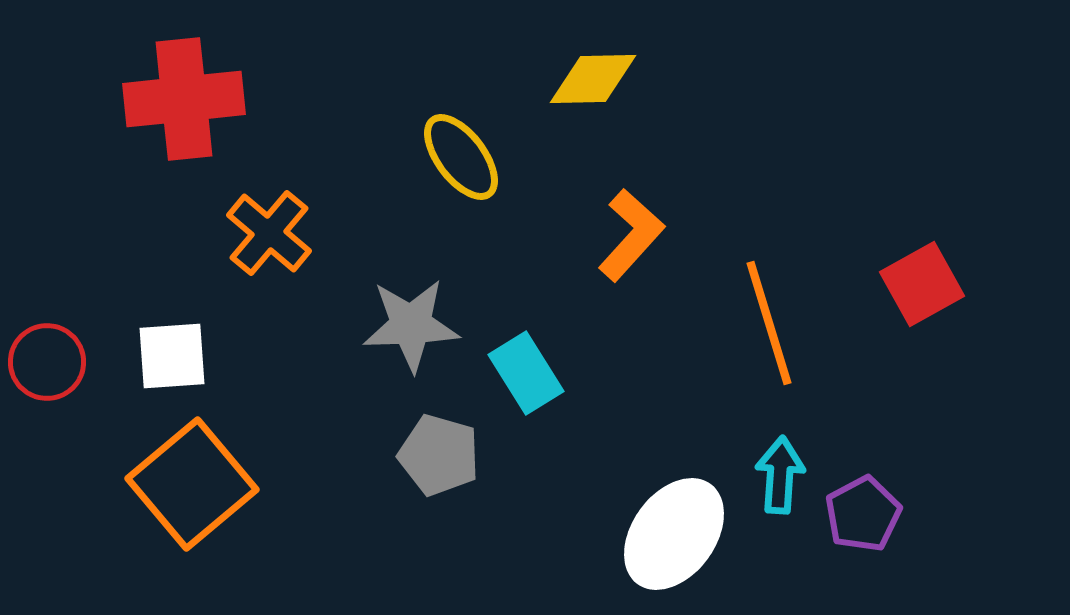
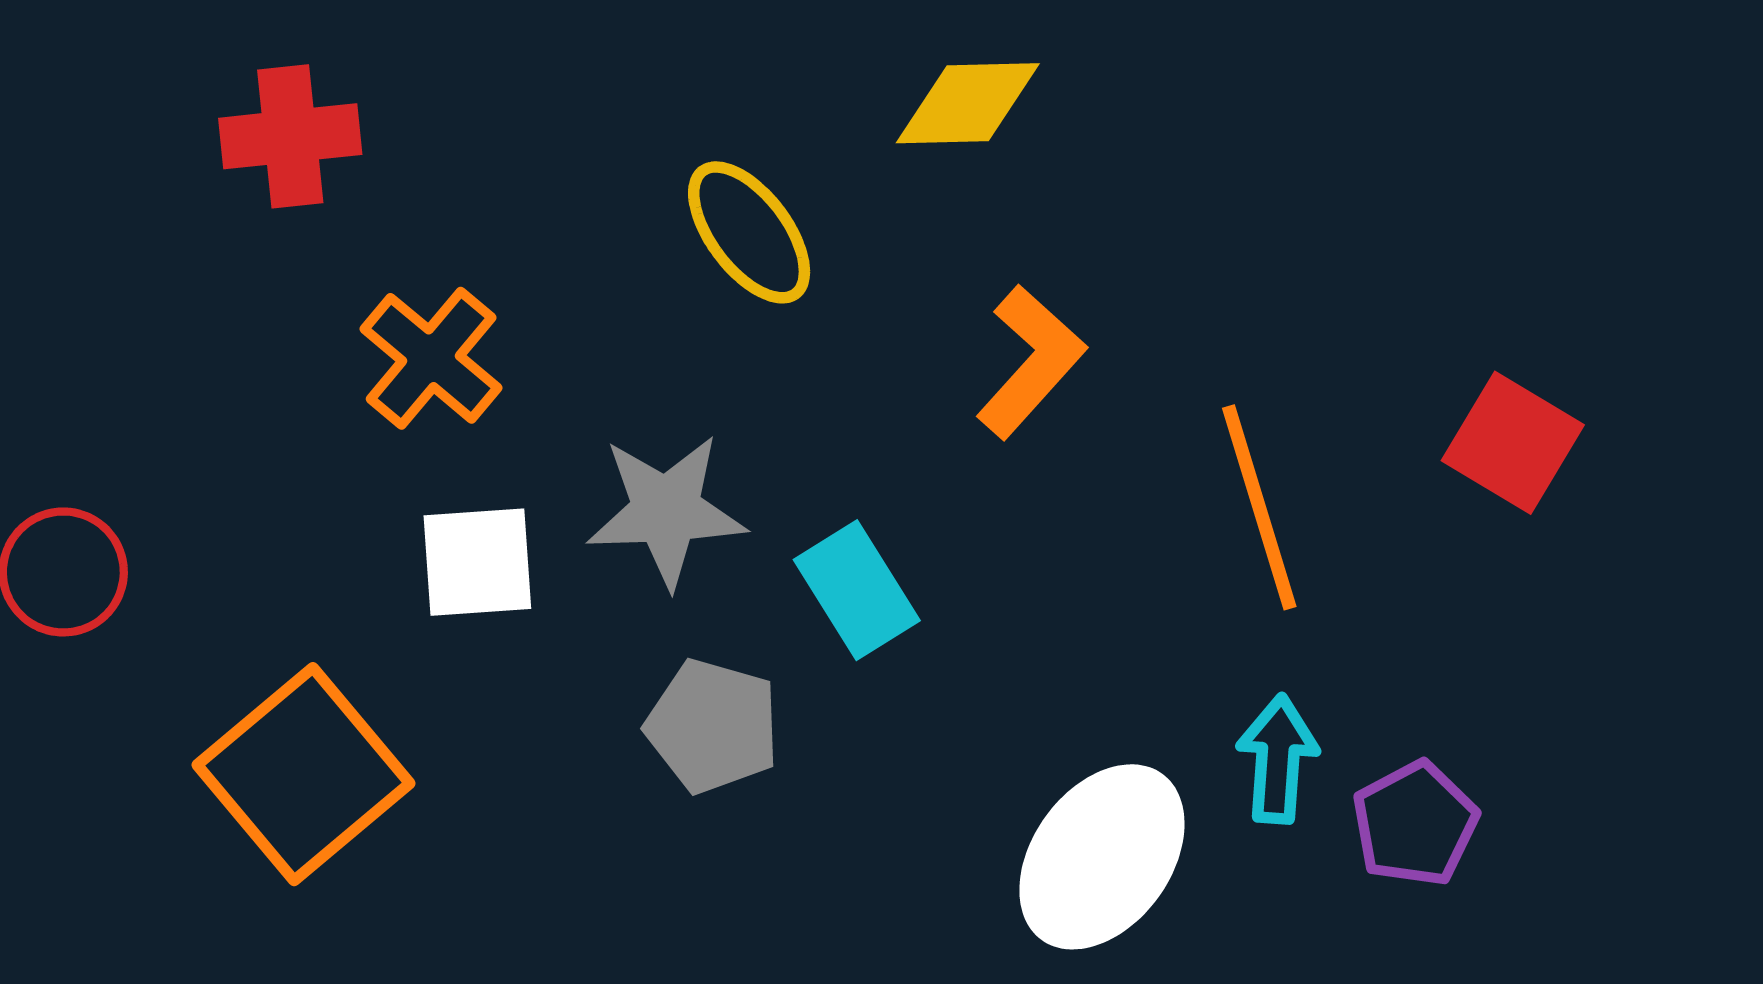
red cross: (184, 99) -> (290, 136), size x0.7
red square: (922, 284) -> (1513, 443), turned -30
white square: (172, 356) -> (477, 562), moved

